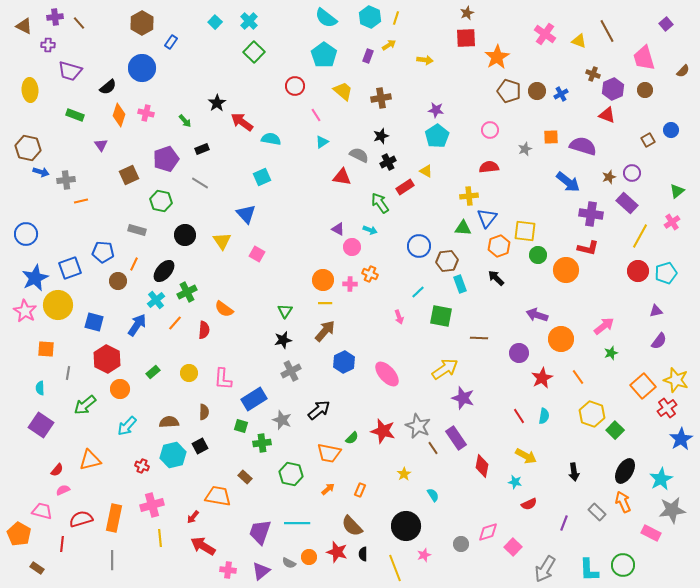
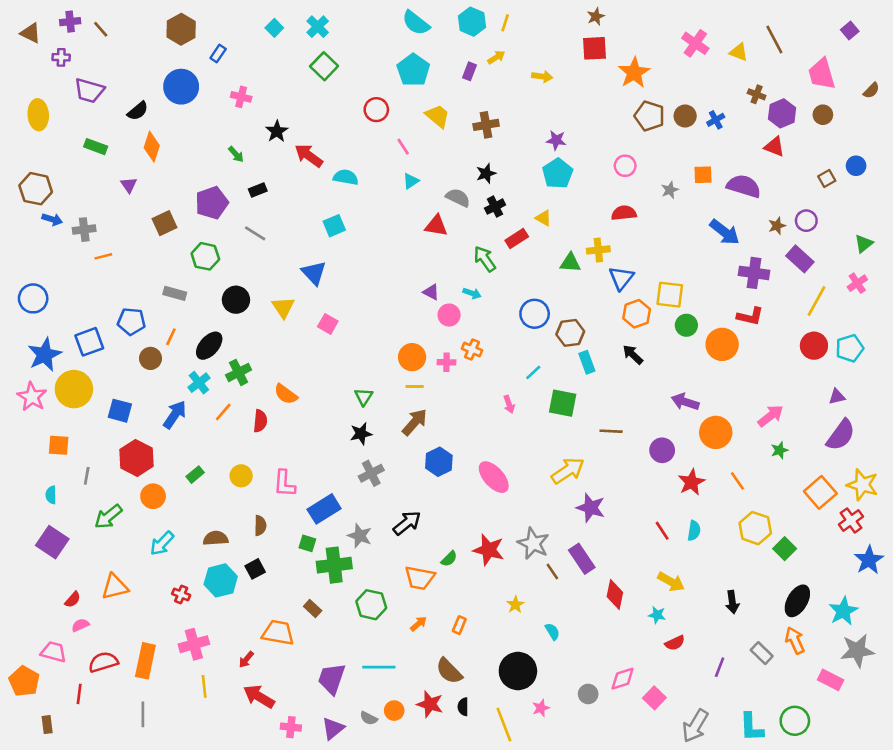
pink cross: (146, 113) -> (241, 97), moved
green triangle: (463, 228) -> (570, 263), moved
purple semicircle: (659, 341) -> (841, 435), size x1.5
green cross: (262, 443) -> (334, 565), size x1.5
brown rectangle: (37, 568) -> (47, 725), turned 48

